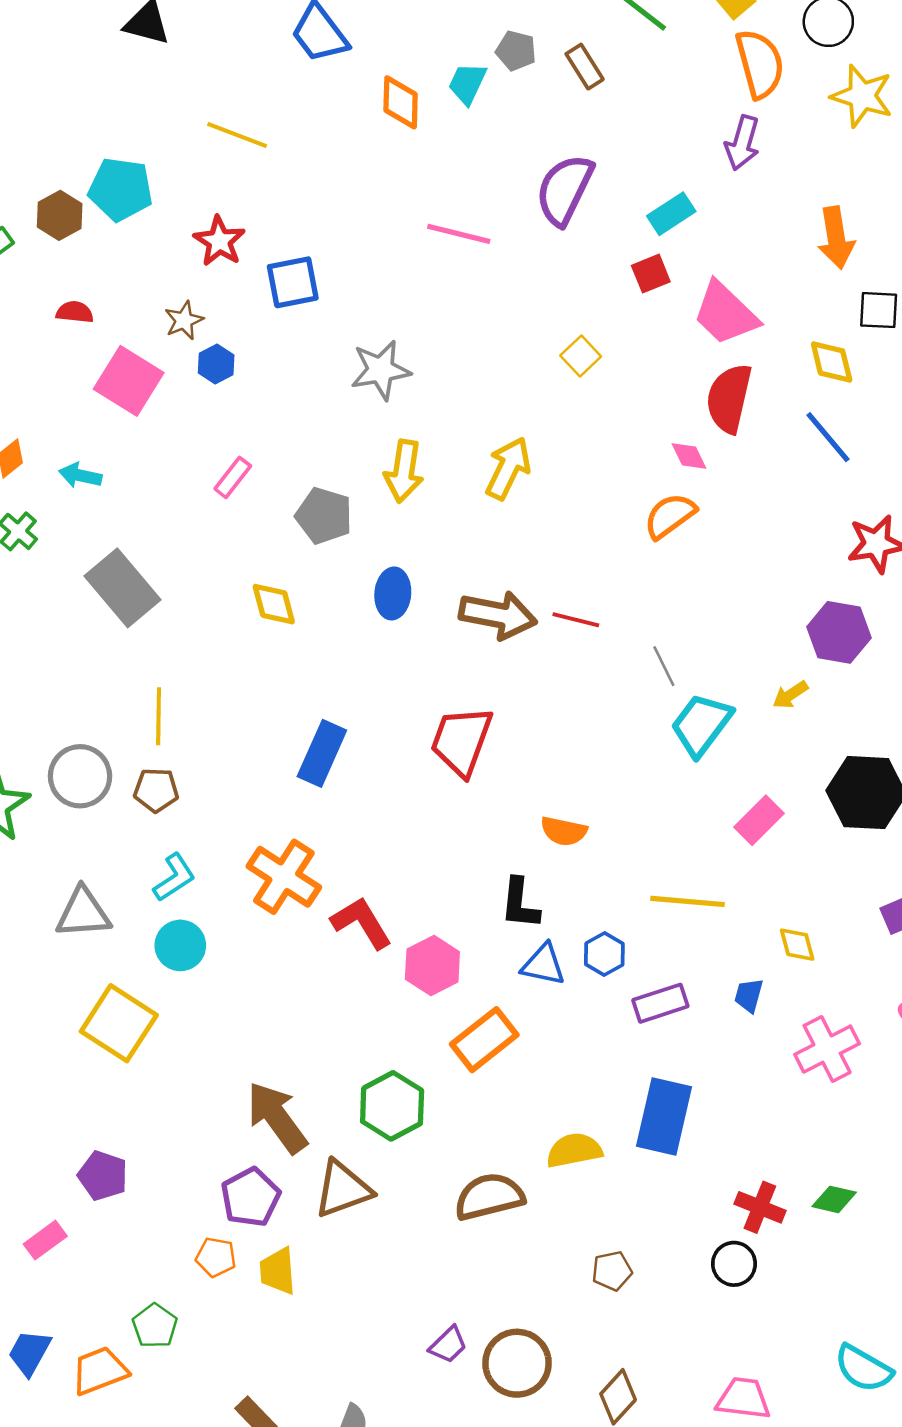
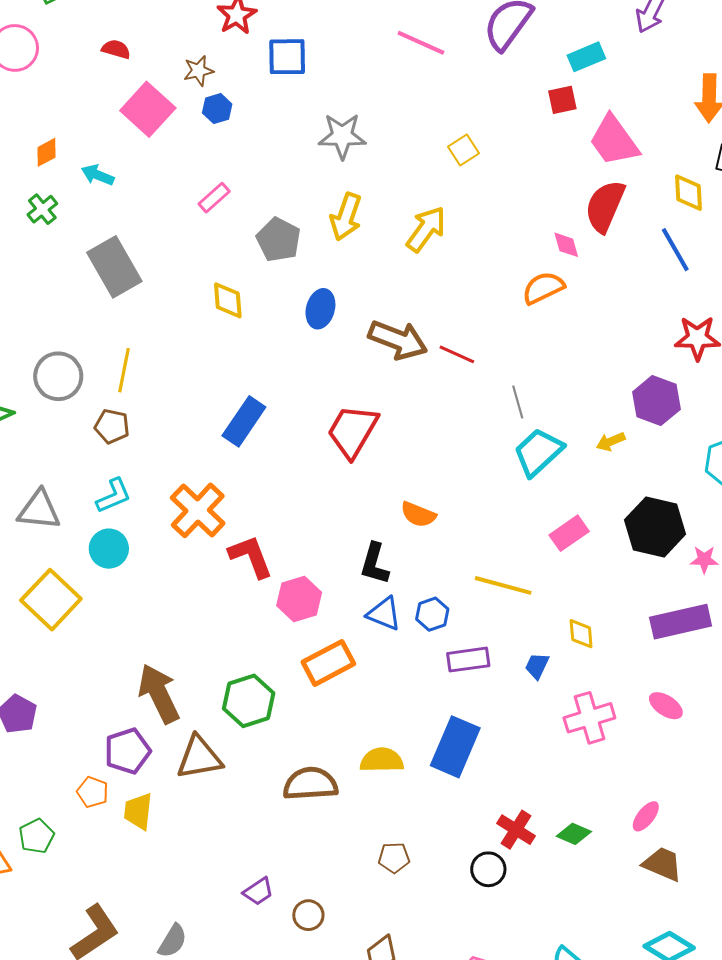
yellow square: (581, 356) -> (463, 150), moved
gray circle: (80, 776) -> (58, 376), moved
brown circle: (517, 1363) -> (308, 915), size x0.6

